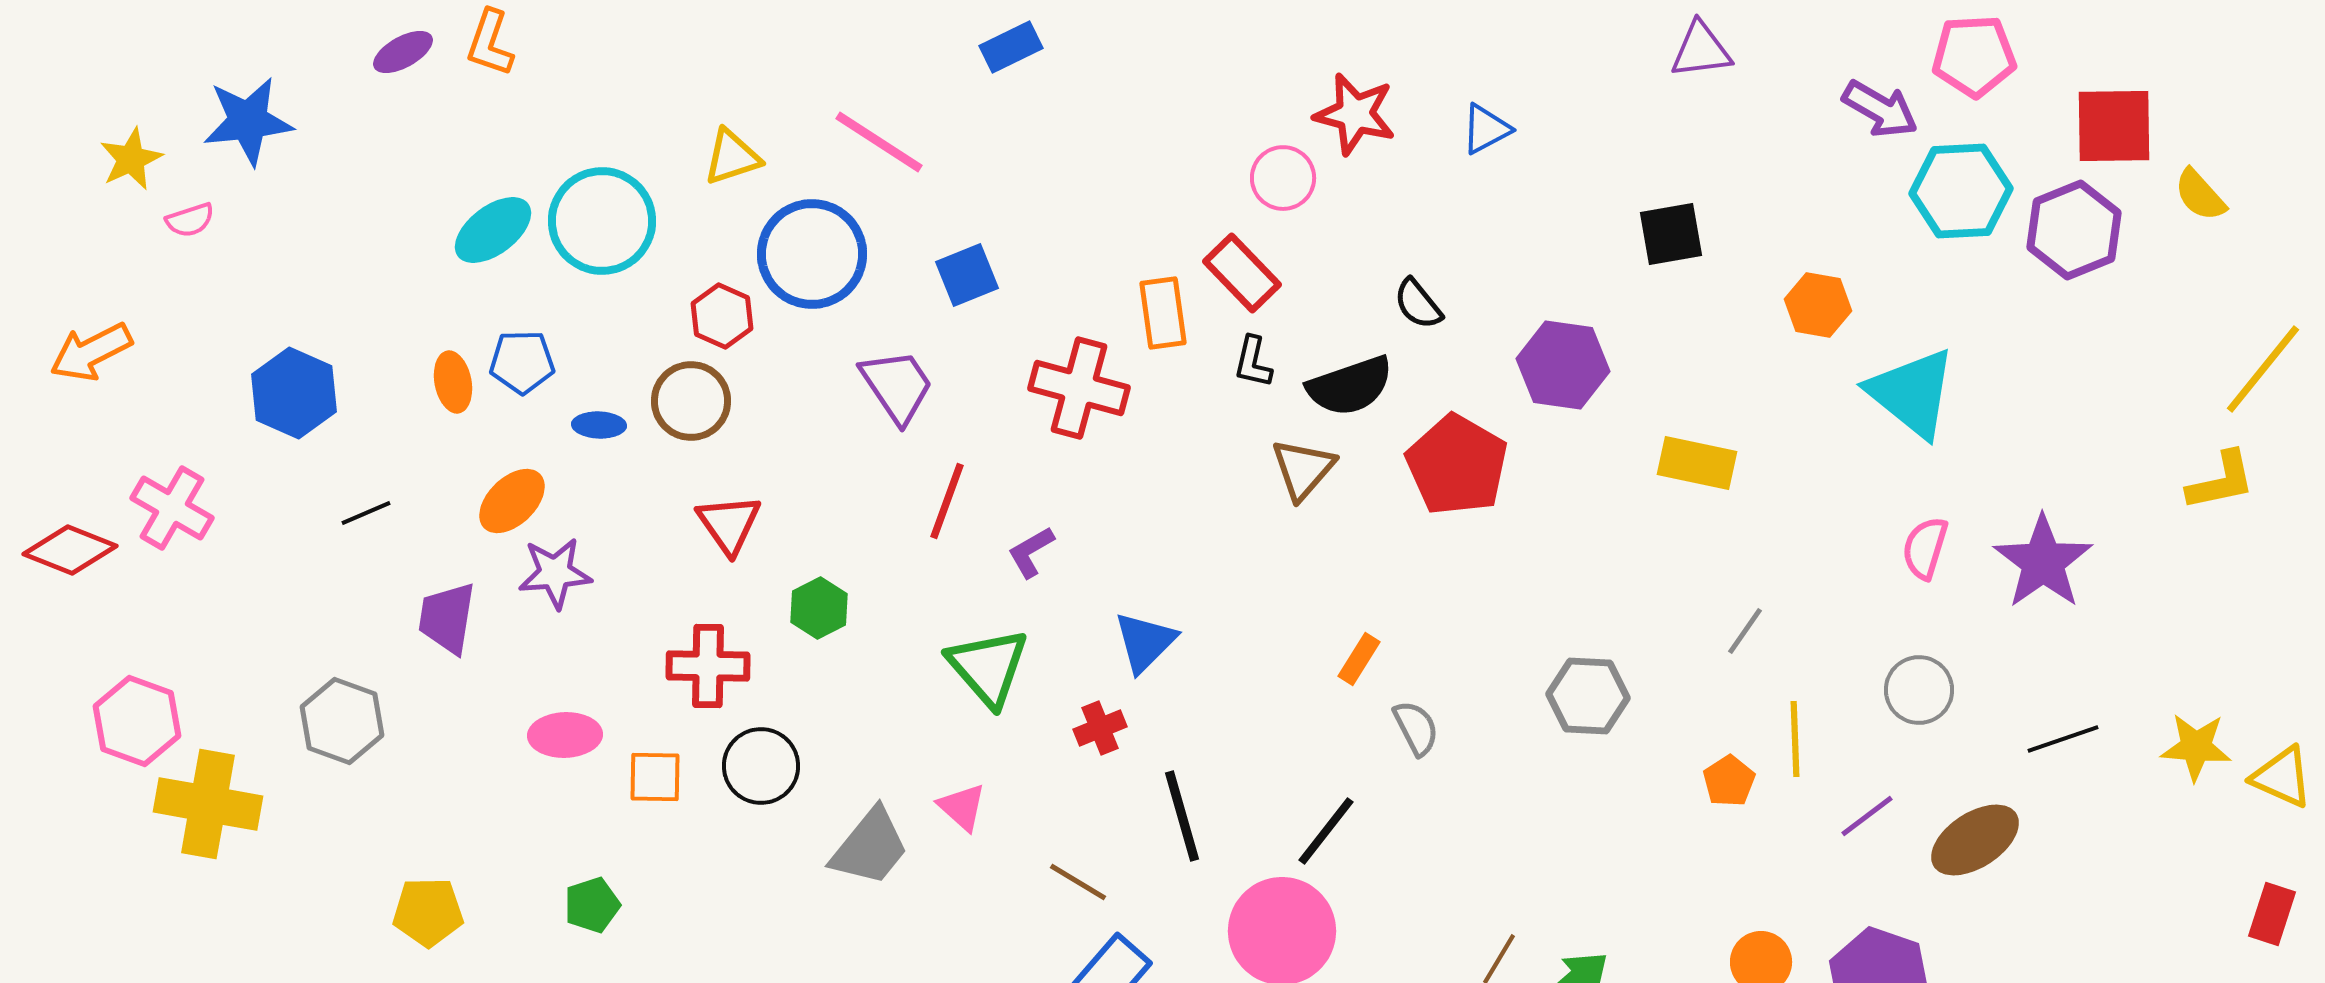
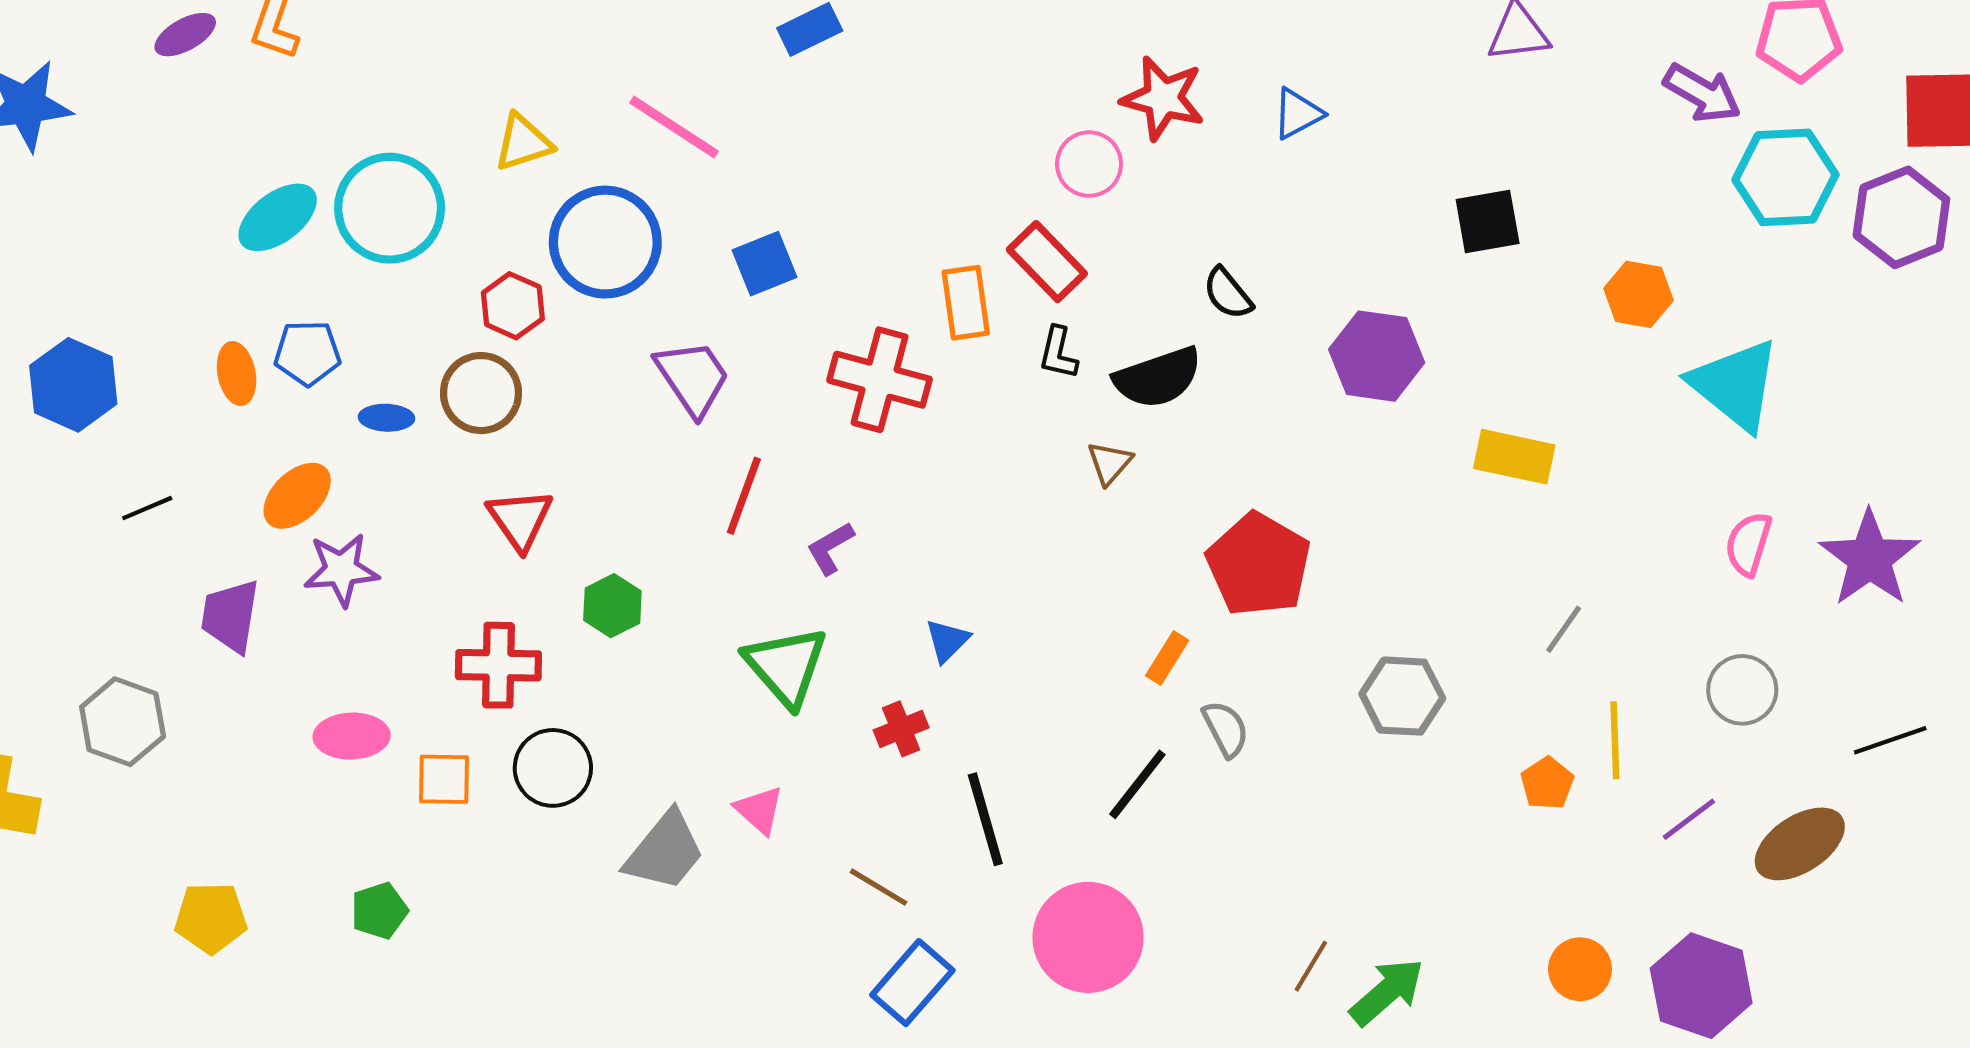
red pentagon: (1457, 465) -> (1259, 565), moved
brown triangle: (1303, 469) -> (1110, 463), size x0.7
blue triangle: (1145, 642) -> (947, 641), size x0.7
black line: (1326, 831) -> (1137, 784), moved

